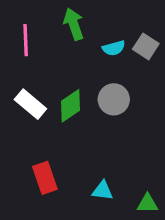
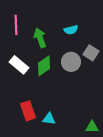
green arrow: (74, 24) -> (40, 38), moved
gray square: (146, 46) -> (91, 53), moved
cyan triangle: (103, 191) -> (49, 119), moved

